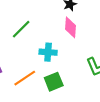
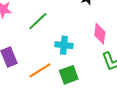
pink diamond: (70, 27) -> (100, 34), moved

